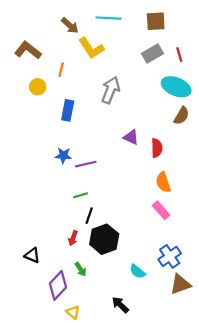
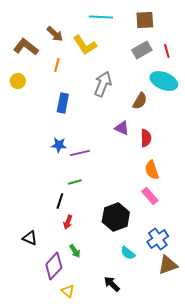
brown arrow: (70, 26) -> (55, 34), moved
yellow circle: (38, 87) -> (18, 81), moved
brown semicircle: (181, 116) -> (140, 101), moved
black line: (89, 216) -> (60, 201), moved
black hexagon: (104, 239) -> (116, 217), moved

